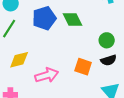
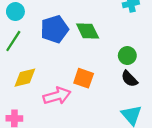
black semicircle: (109, 60) -> (129, 79), turned 63
orange square: (83, 67) -> (84, 78), moved

